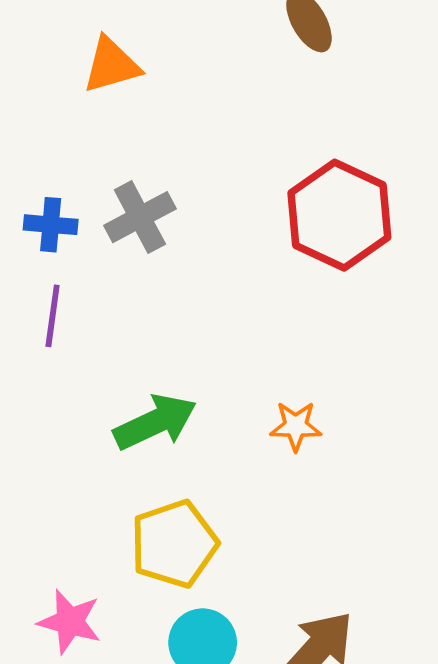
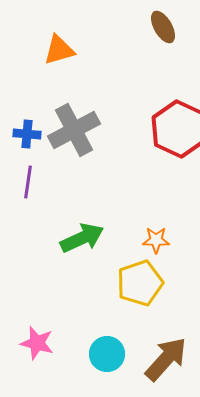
gray cross: (140, 217) -> (74, 130), size x1.4
yellow pentagon: (174, 544) -> (140, 283), moved

